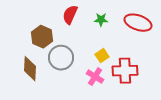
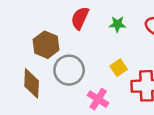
pink cross: (95, 77) -> (98, 99), moved

